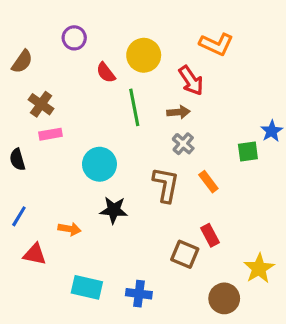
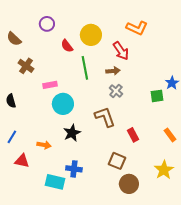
brown semicircle: (22, 62) -> (14, 39), turned 98
pink rectangle: (51, 134) -> (50, 85), moved
orange rectangle: (208, 182) -> (170, 135), moved
brown L-shape: (166, 185) -> (105, 117), turned -30
black star: (114, 210) -> (72, 133), turned -30
red rectangle: (210, 235) -> (133, 135), moved
blue cross: (139, 294) -> (74, 169), moved
brown circle: (224, 298) -> (129, 184), moved

